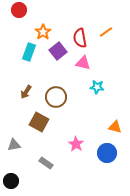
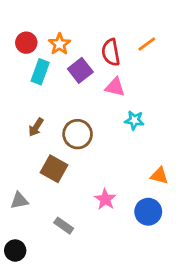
red circle: (19, 10) -> (26, 43), moved

